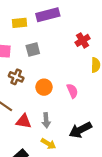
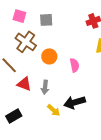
brown cross: (16, 77) -> (26, 42), size x1.5
yellow arrow: (48, 144) -> (54, 110), moved

